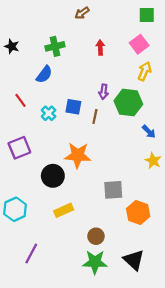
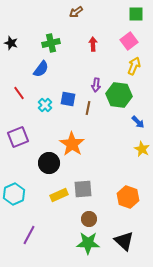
orange star: (78, 155) -> (72, 144), turned 30
gray square: (113, 190) -> (83, 189), moved

